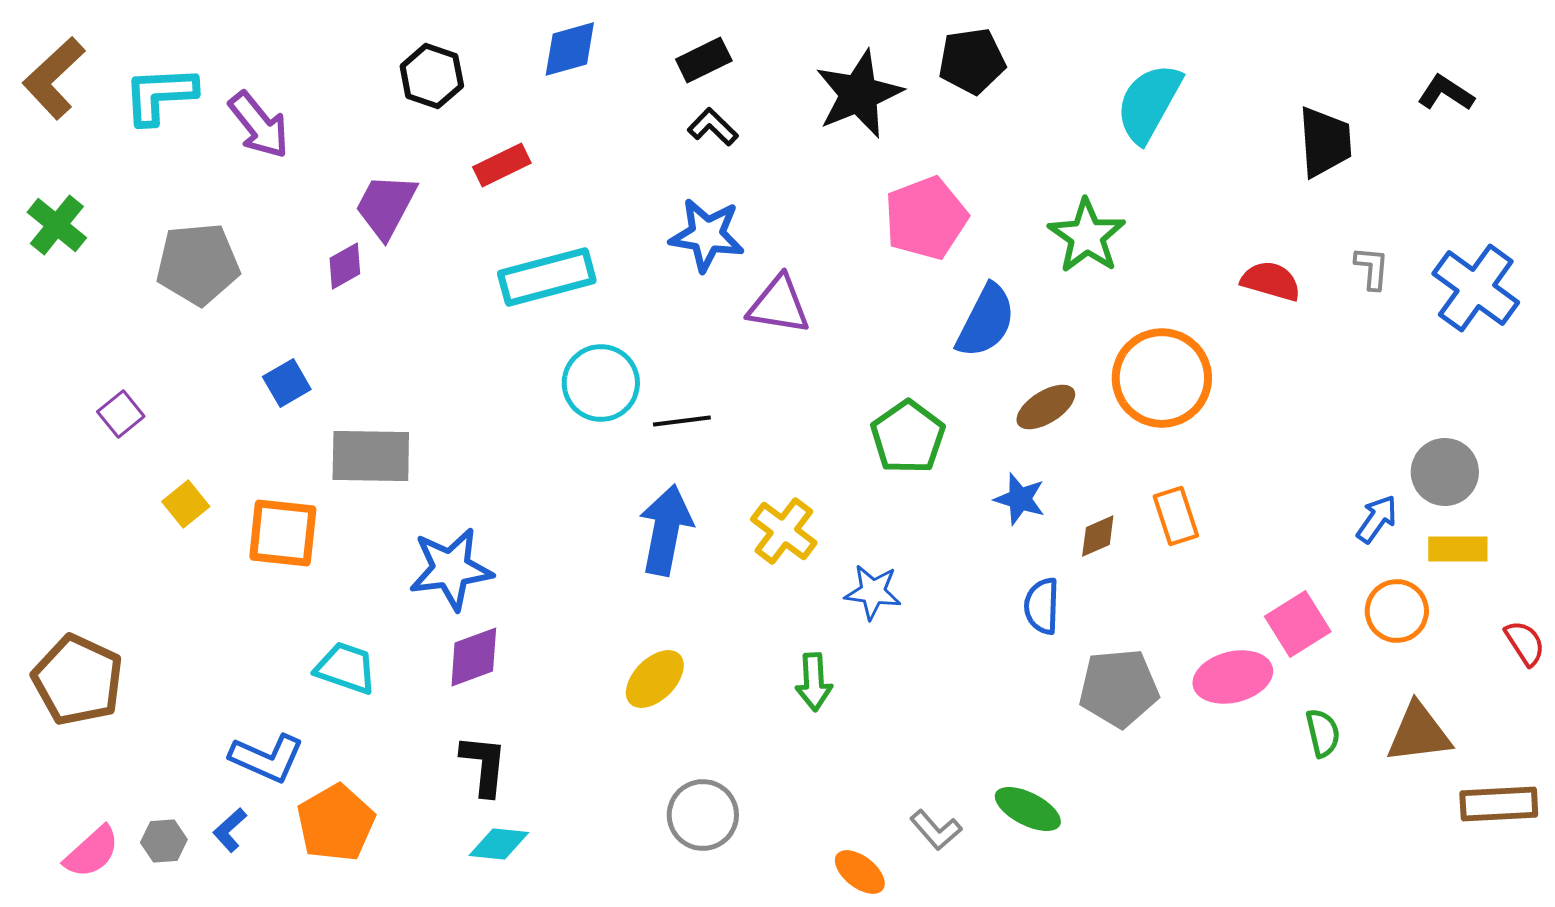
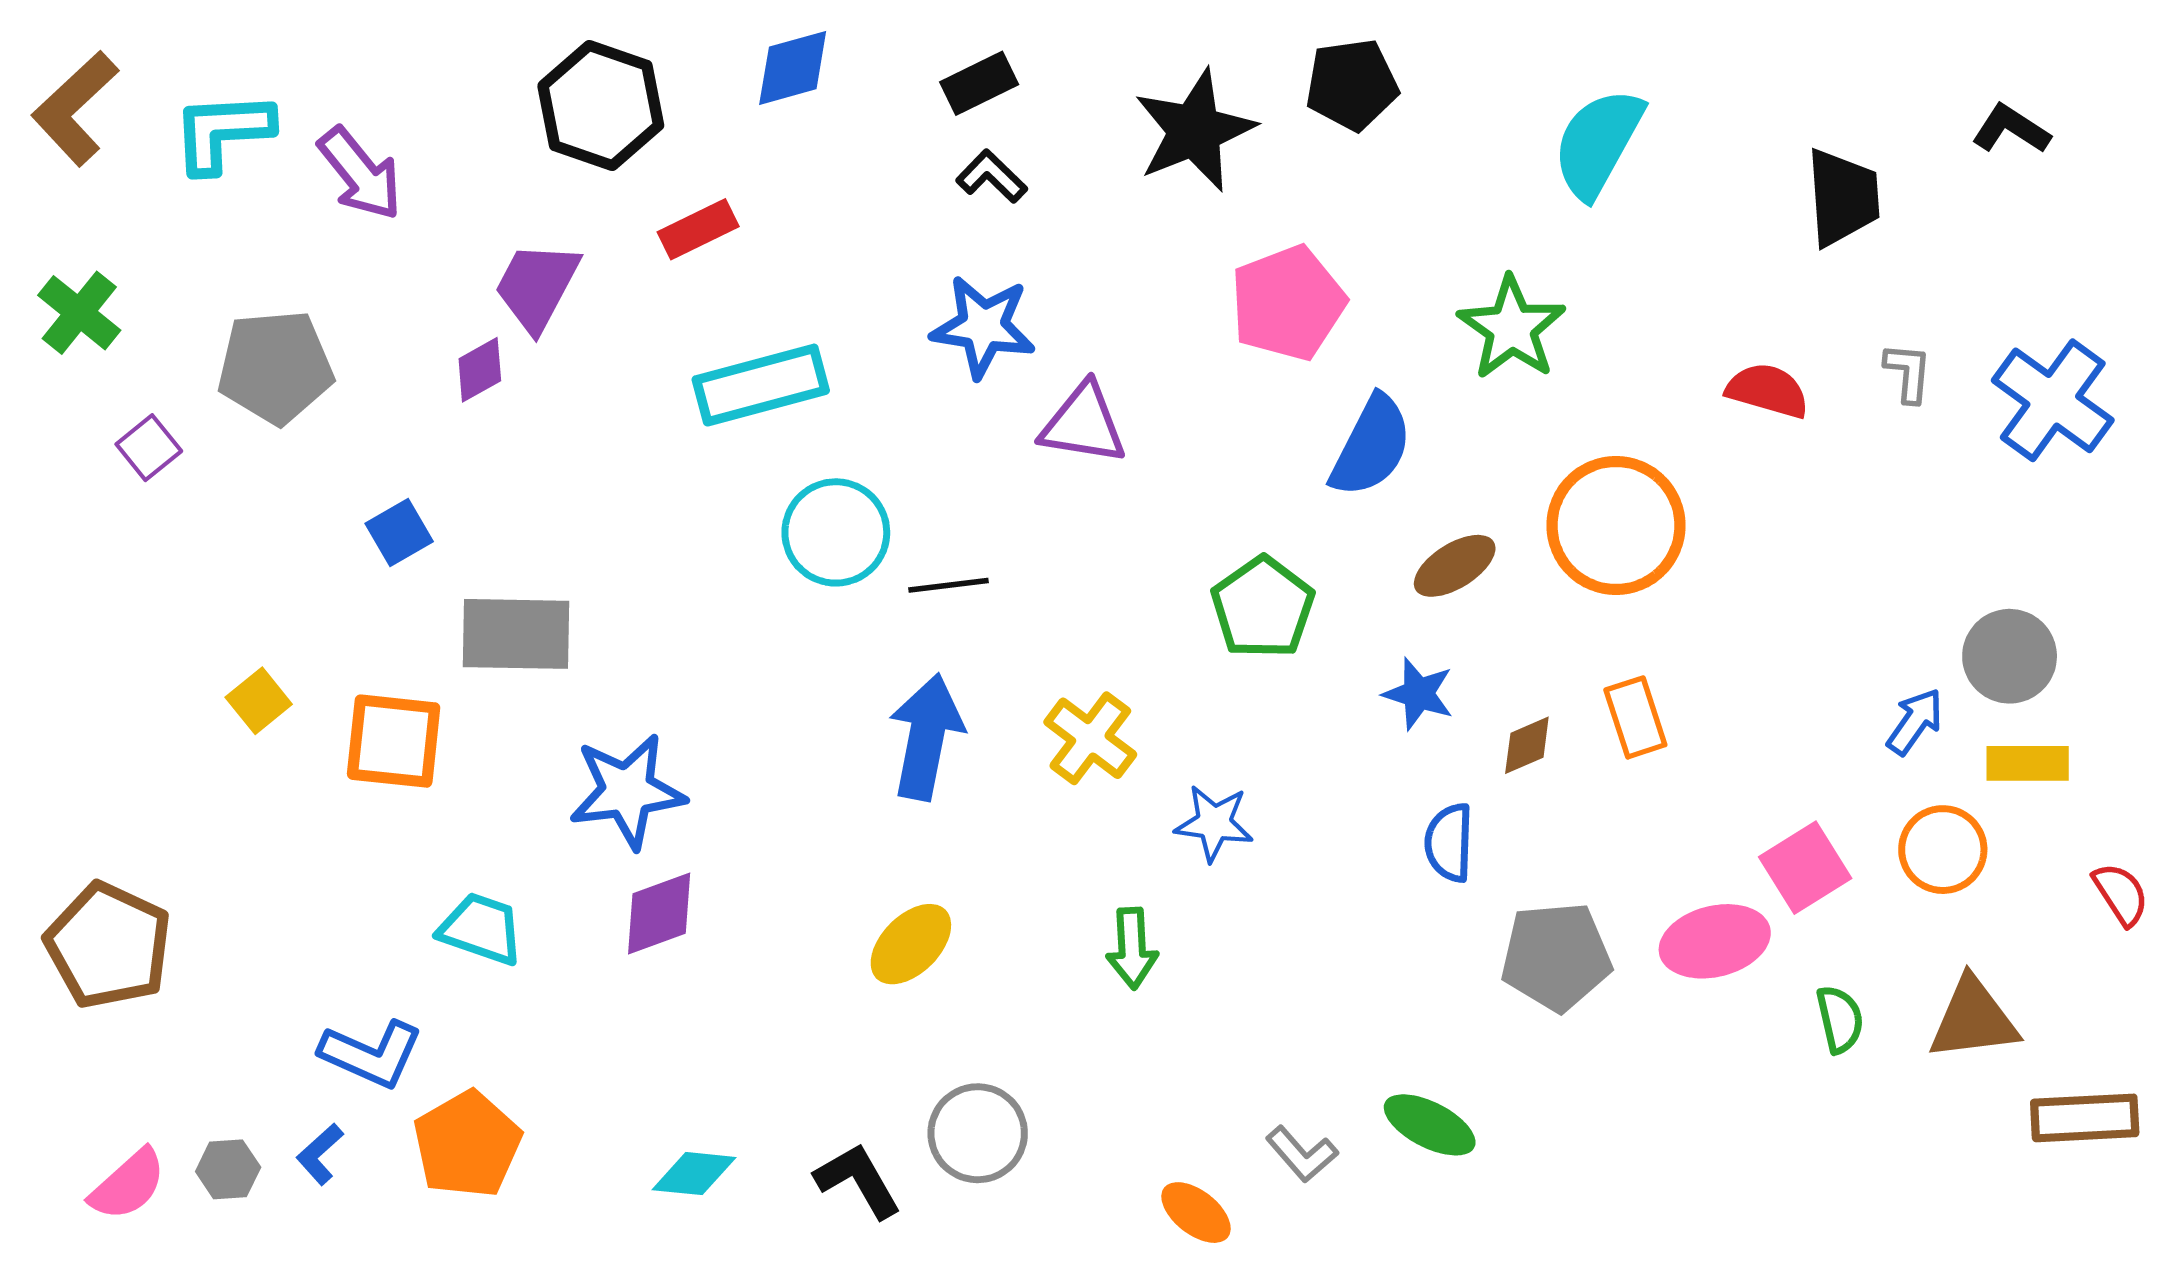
black hexagon: (432, 76) -> (601, 106), size x1.4
purple square: (121, 414) -> (149, 448), moved
black L-shape: (484, 765) -> (858, 1181), moved, turned -36

